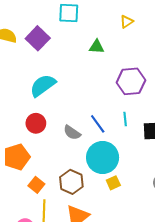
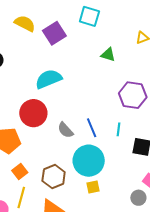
red circle: (36, 123) -> (33, 113), size x1.4

